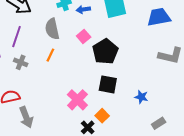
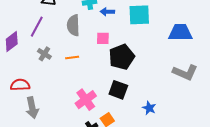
pink square: (84, 37) -> (103, 38), turned 32
orange line: (50, 55) -> (72, 57), moved, turned 48
gray cross: (21, 62) -> (44, 54), moved

